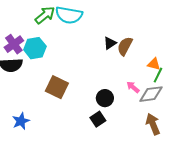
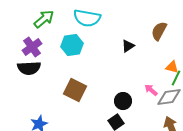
green arrow: (45, 15) -> (44, 19), moved
brown semicircle: (125, 46) -> (159, 31), moved
cyan hexagon: (35, 48) -> (72, 45), moved

